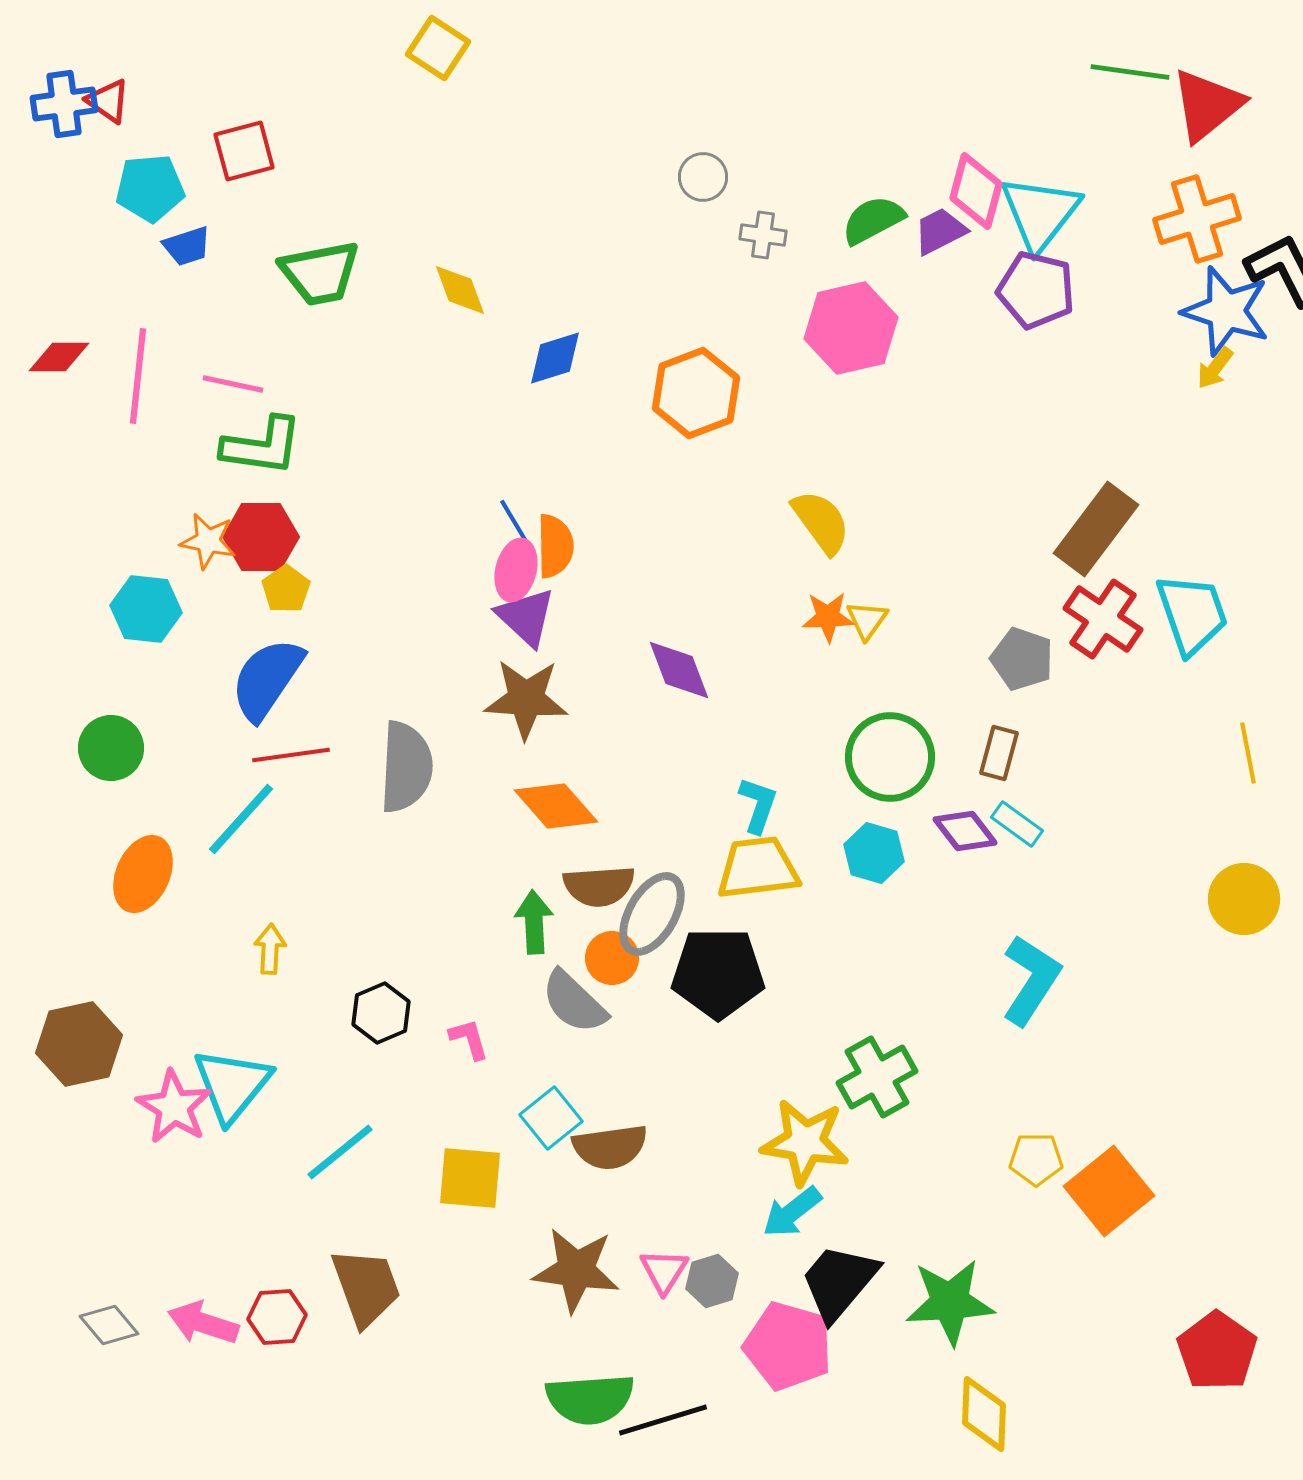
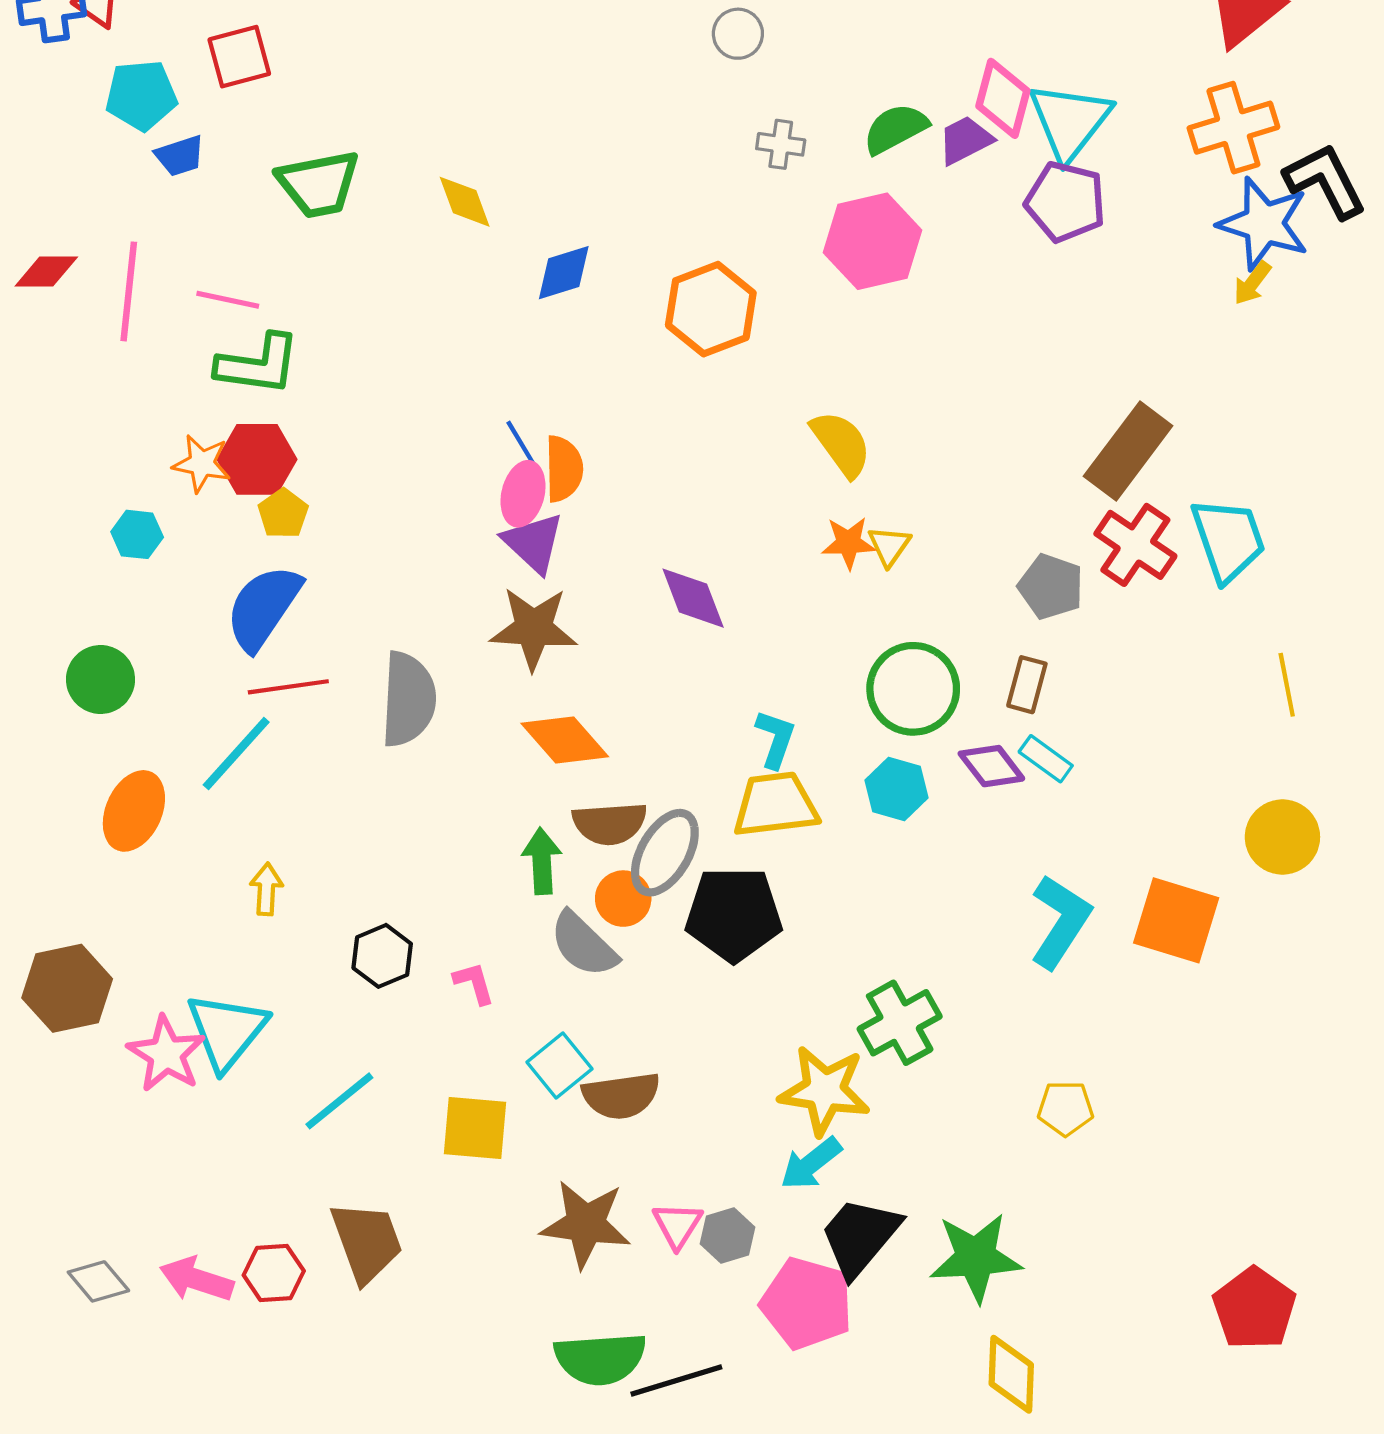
gray circle: (703, 177) -> (738, 34), moved
cyan hexagon: (146, 609) -> (137, 534), size x0.7
orange square: (1109, 1191) -> (1176, 920), moved, turned -34

